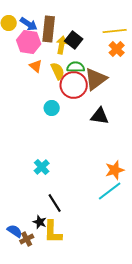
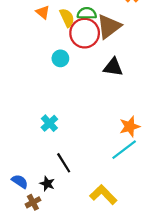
blue semicircle: (15, 231) -> (20, 181), moved
yellow L-shape: (53, 232) -> (103, 195), moved, turned 135

